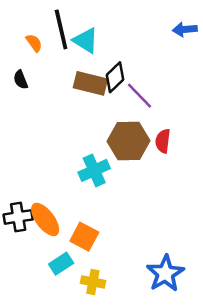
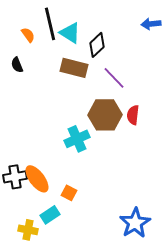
black diamond: (115, 77) -> (97, 45), moved
orange square: (84, 237) -> (69, 193), size x0.7
yellow cross: (93, 282) -> (28, 230), moved

